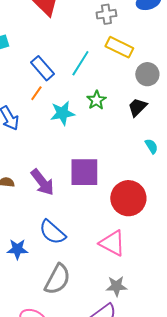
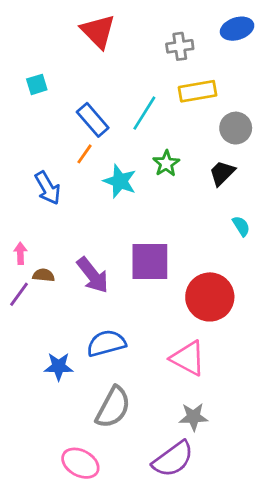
yellow rectangle: (119, 47) -> (198, 91), turned -36
cyan star: (62, 113) -> (120, 181), turned 30
blue semicircle: (52, 232) -> (106, 343), turned 124

